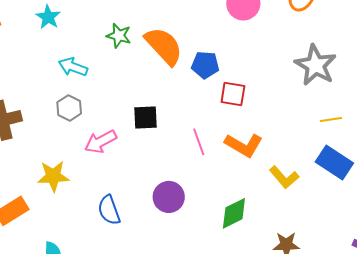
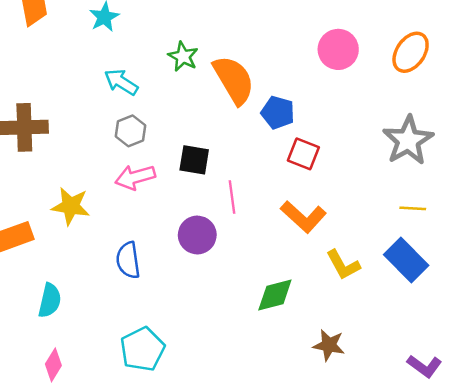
gray hexagon: (69, 108) -> (131, 131), moved
pink line: (199, 142) -> (232, 197), moved
purple circle: (169, 197) -> (197, 235), moved

